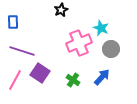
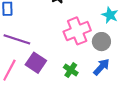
cyan star: (101, 28) -> (110, 15), moved
gray circle: (111, 49) -> (101, 42), moved

